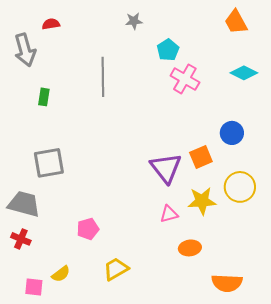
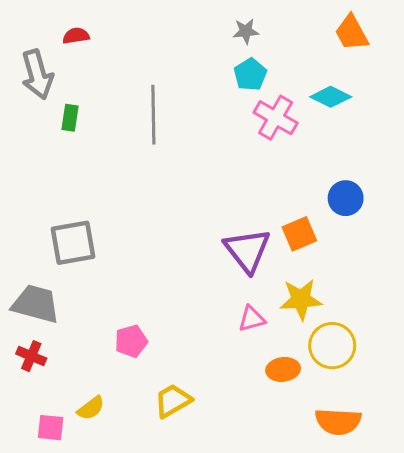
gray star: (134, 21) -> (246, 31), moved
cyan diamond: (244, 73) -> (331, 97), moved
green rectangle: (44, 97) -> (70, 118), moved
yellow circle: (240, 187) -> (332, 346), moved

